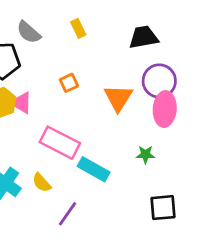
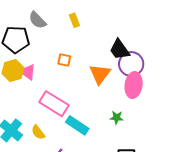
black trapezoid: (144, 37) -> (120, 50), moved, turned -120
orange square: (69, 83) -> (64, 60), turned 32

